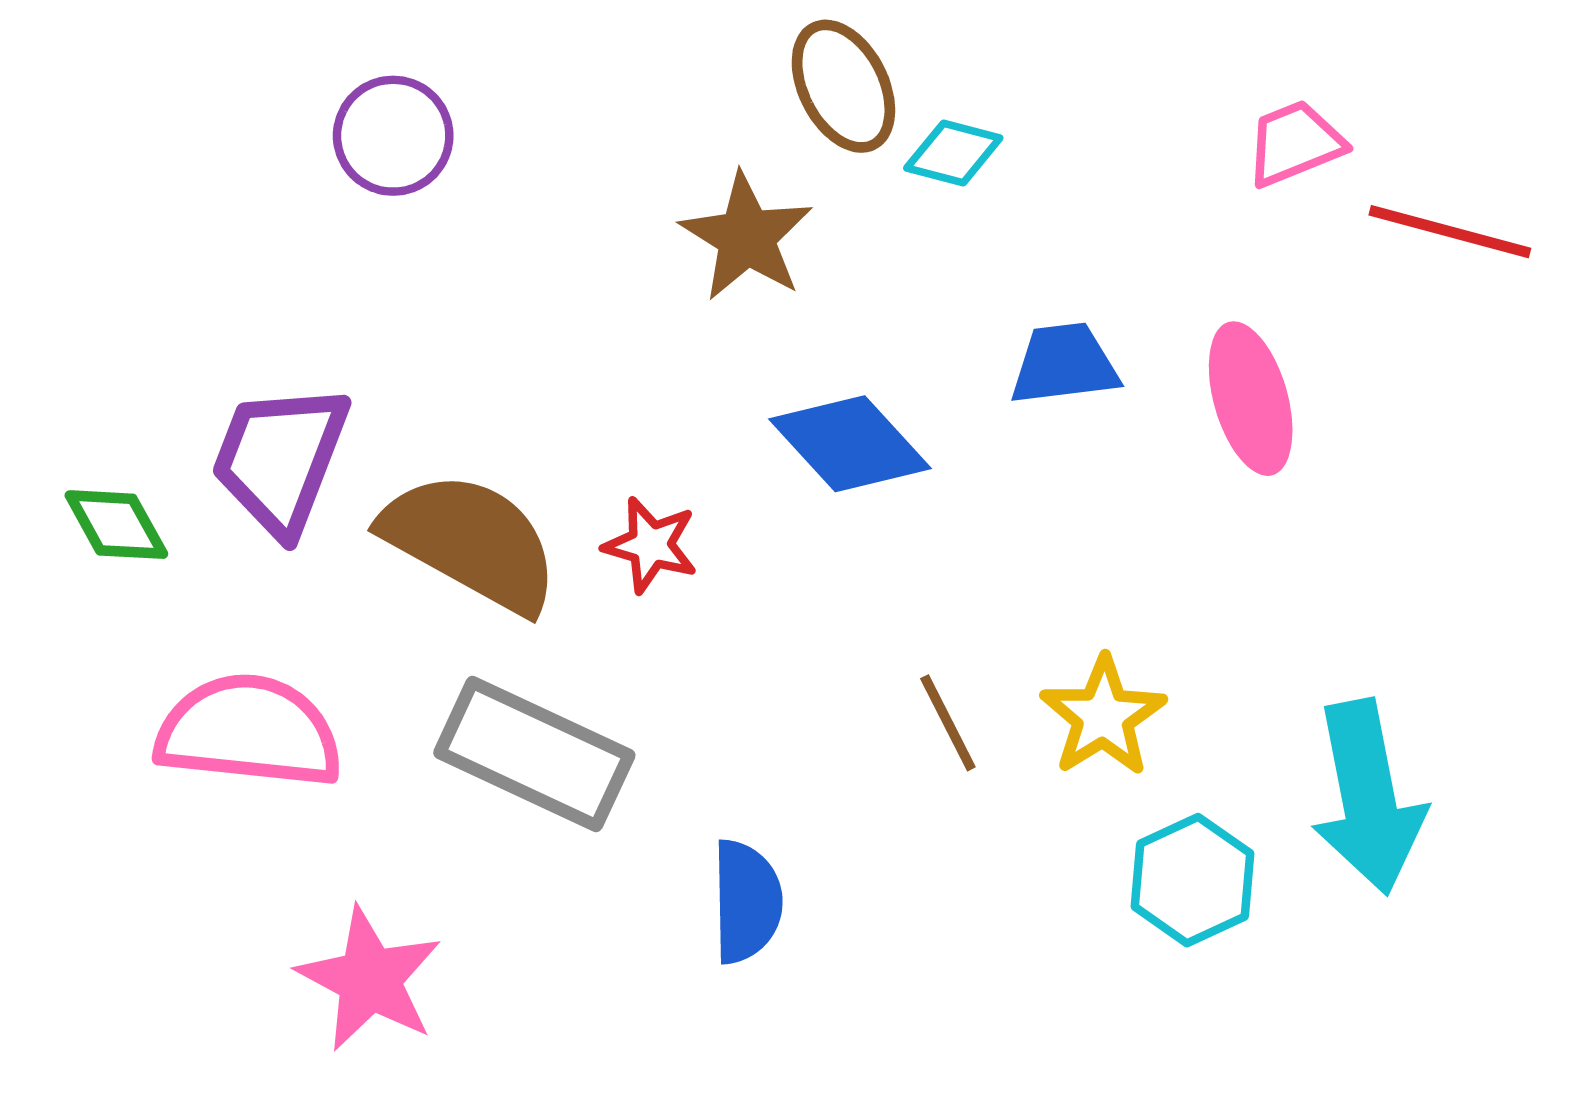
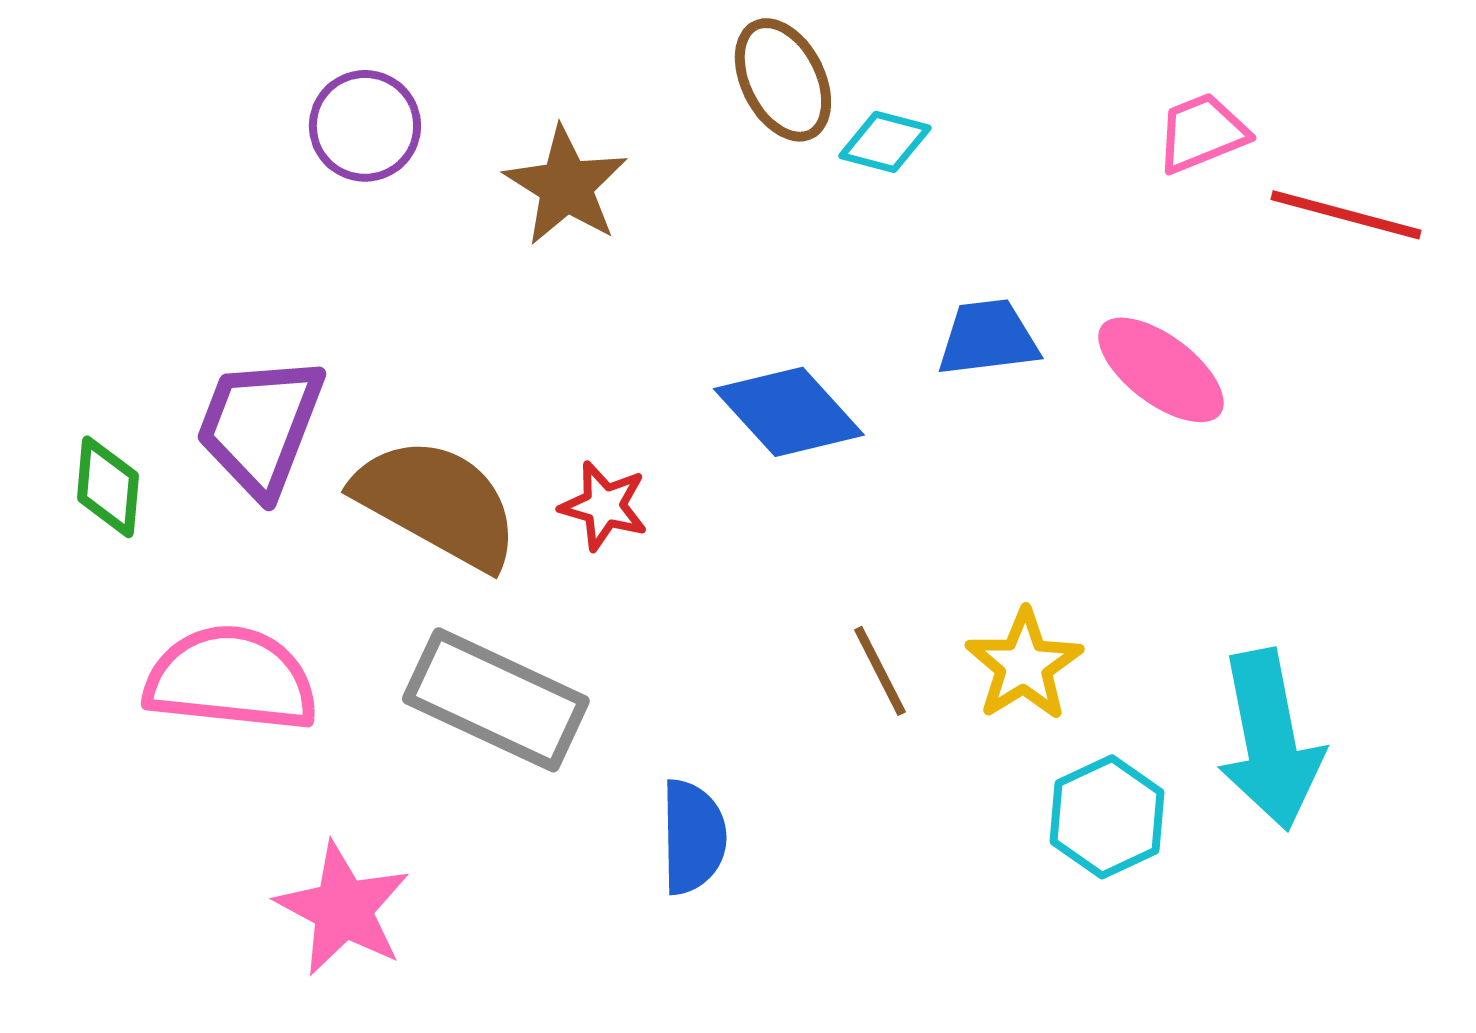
brown star: (747, 237) -> (566, 186), moved
pink ellipse: (1251, 399) -> (1161, 370), turned -37
green diamond: (116, 525) -> (108, 487), turned 34

